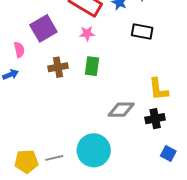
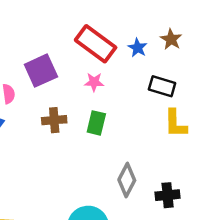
yellow L-shape: (158, 89) -> (175, 123), moved
gray diamond: (121, 110) -> (127, 180), turned -68

